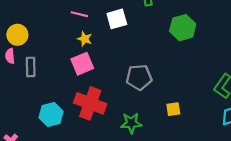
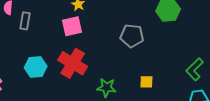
gray pentagon: (139, 77) -> (132, 36), moved

